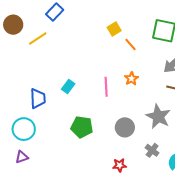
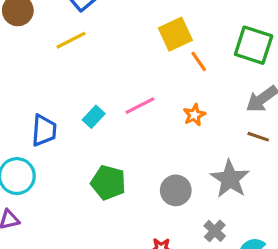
yellow square: (114, 29) -> (175, 34), size x1.5
yellow line: (38, 38) -> (71, 40), moved
pink line: (106, 87) -> (140, 106), moved, turned 60

